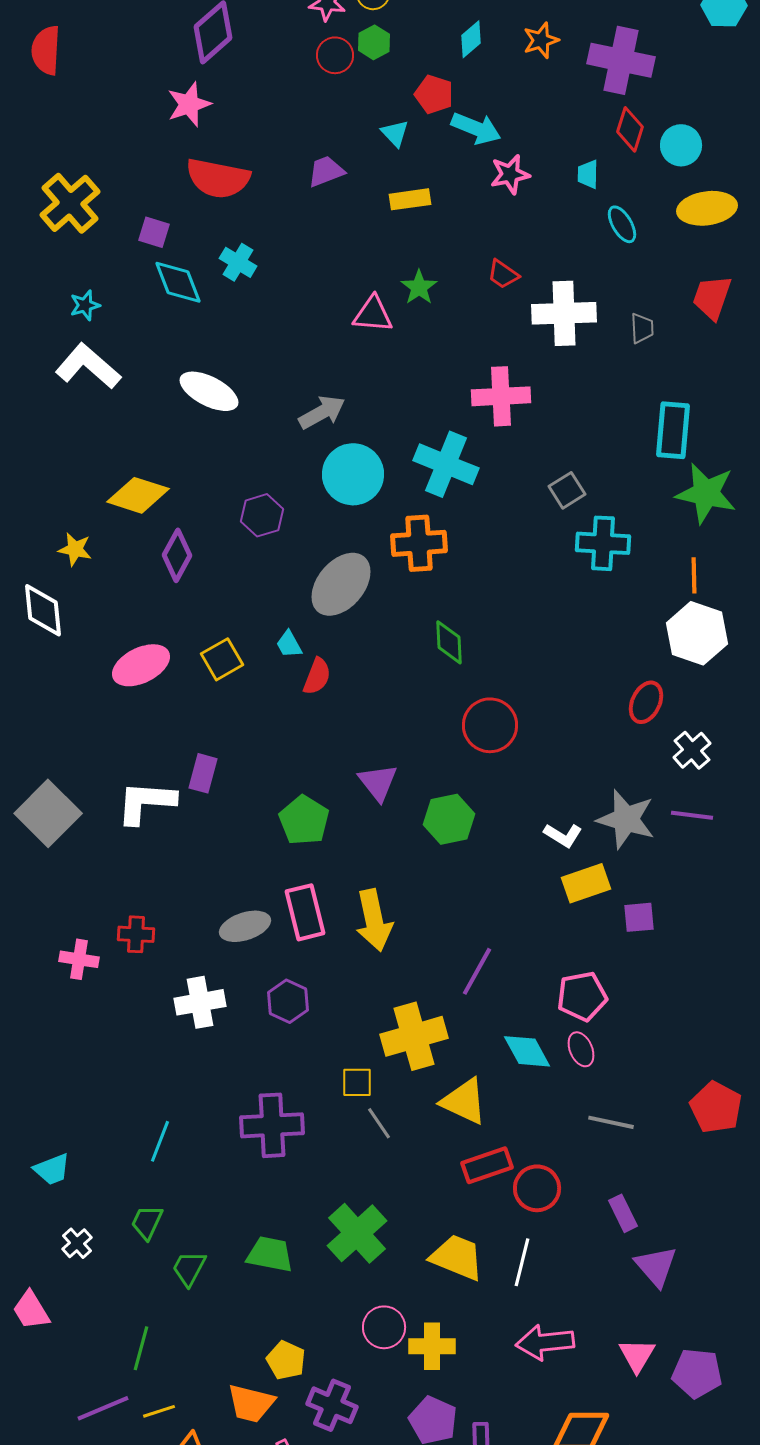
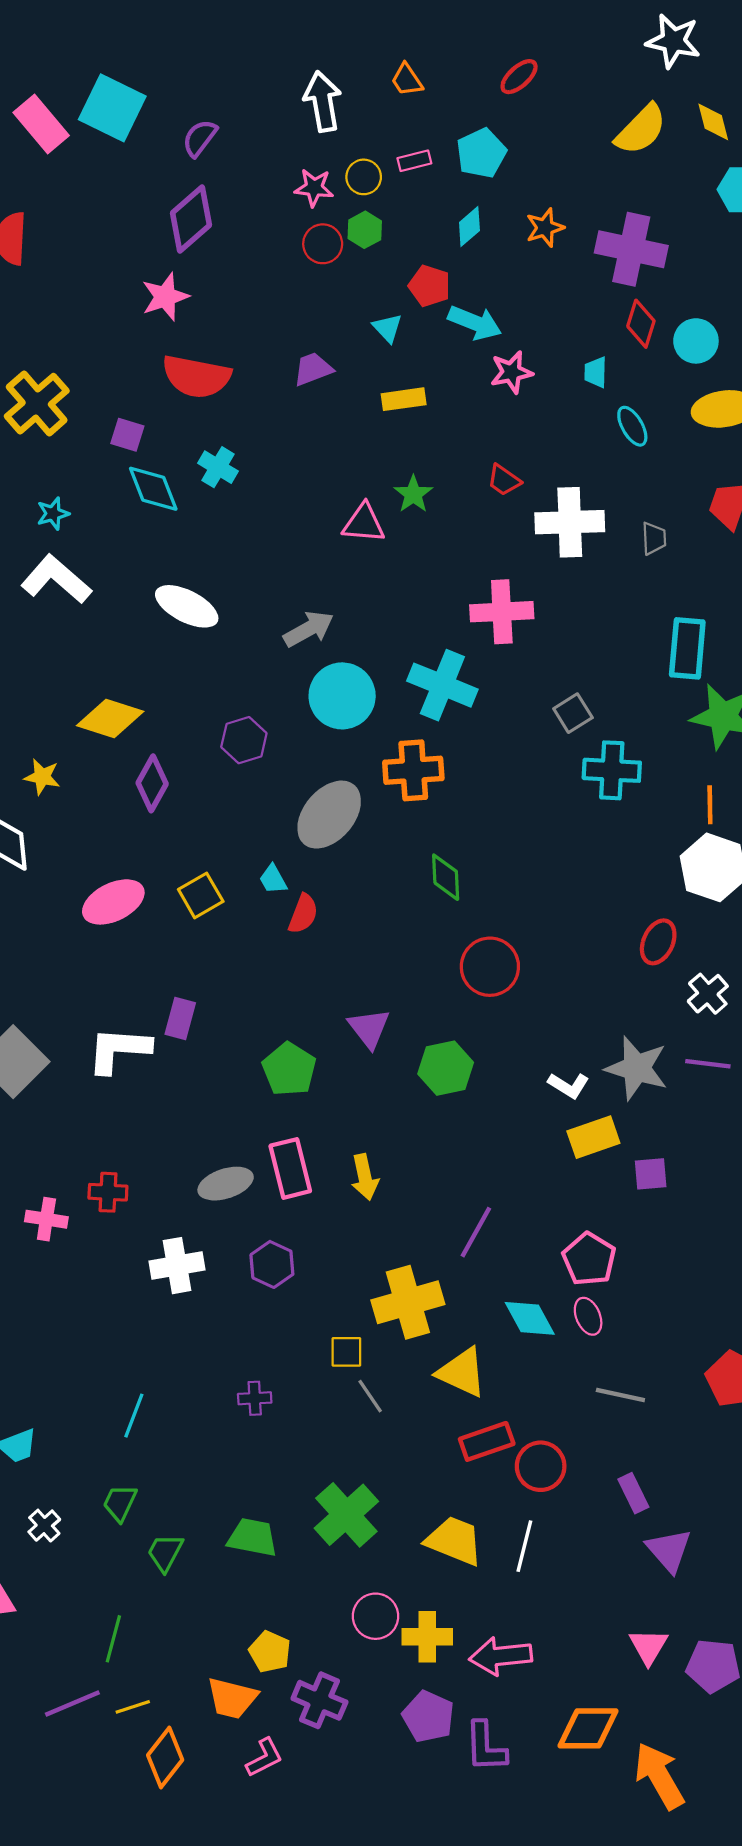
yellow arrow: (374, 920) -> (365, 1177), size x0.7
pink pentagon: (582, 996) -> (589, 1259), turned -30
purple cross: (272, 1125) -> (255, 1398), size x0.5
pink arrow: (545, 1342) -> (501, 1656), moved

